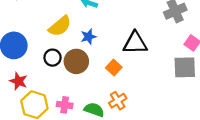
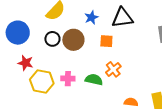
blue star: (88, 37) -> (91, 17), moved
orange square: (114, 67) -> (106, 41), turned -32

